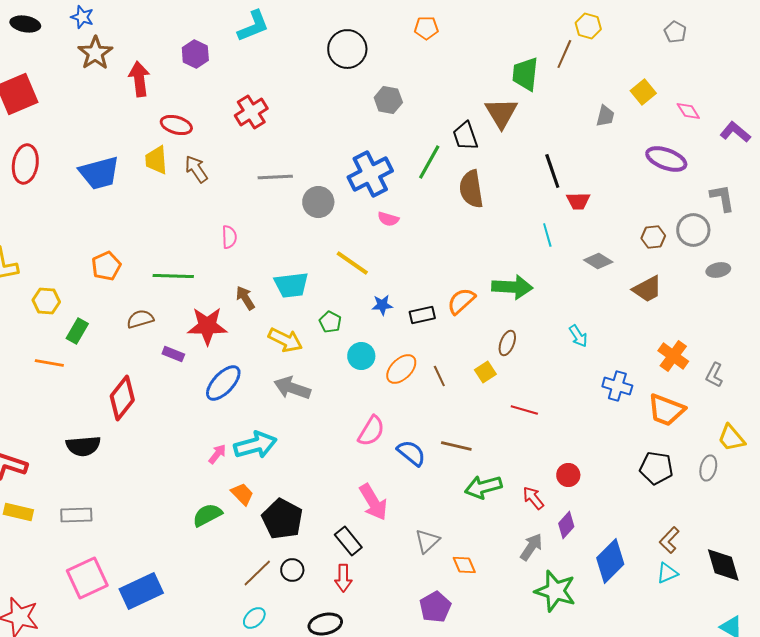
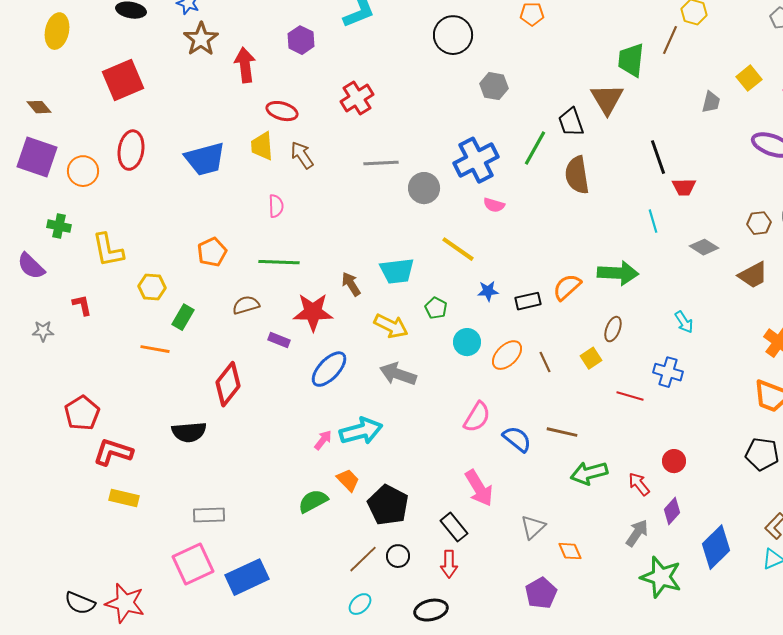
pink semicircle: (229, 237) -> (276, 206), moved
blue cross: (617, 386) -> (668, 372), moved
gray rectangle: (76, 515) -> (209, 515), moved

